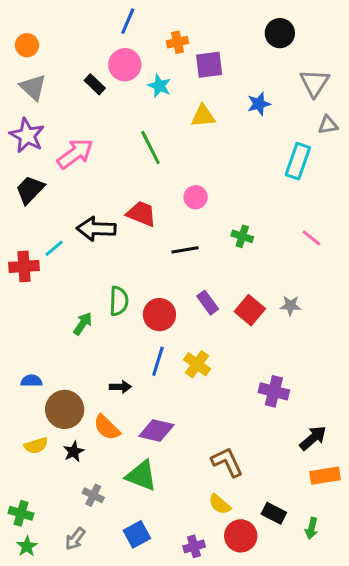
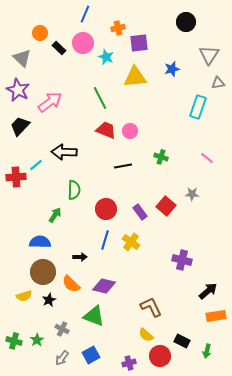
orange circle: (27, 45) -> (40, 33), moved
black rectangle: (95, 84) -> (59, 48), moved
yellow triangle: (203, 116) -> (135, 77), size x1.4
red trapezoid: (141, 214) -> (106, 130), moved
green semicircle: (119, 301) -> (74, 190), moved
purple rectangle: (208, 303) -> (140, 212), moved
gray star: (290, 306) -> (192, 194), moved
blue semicircle: (32, 381) -> (40, 242), moved, size x1.5
gray arrow: (75, 539) -> (62, 358), moved
green star: (27, 546) -> (37, 340), moved

